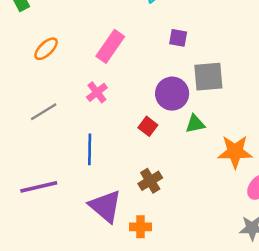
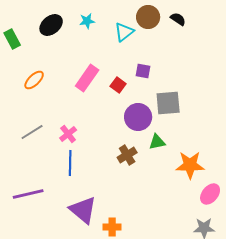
pink cross: (97, 92) -> (68, 134), moved
red square: (148, 126) -> (118, 85), moved
brown cross: (150, 181) -> (127, 155), moved

